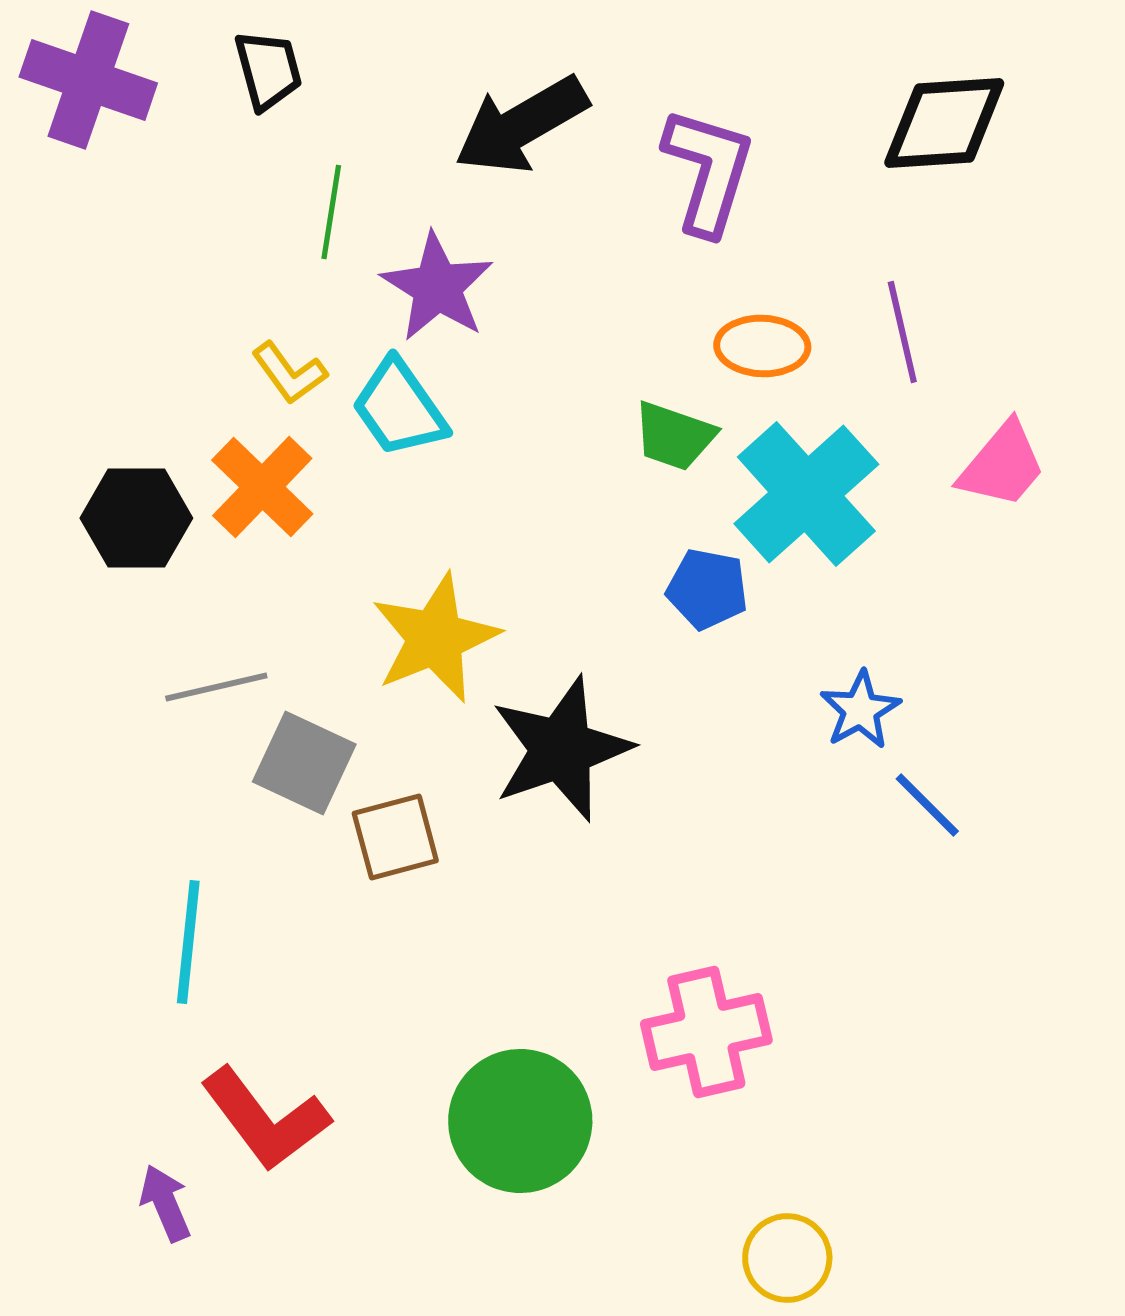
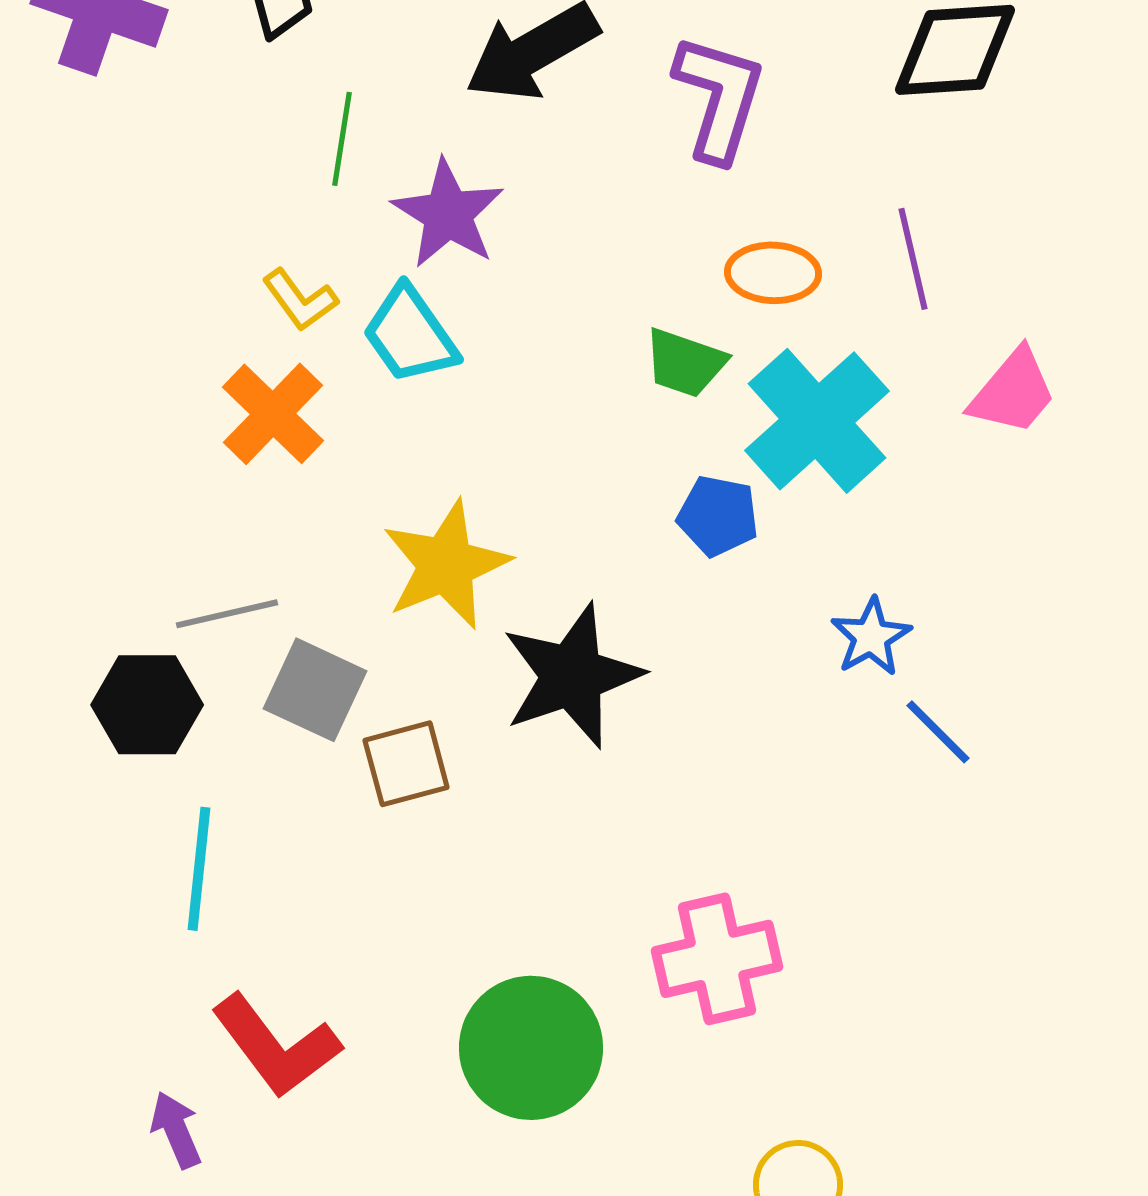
black hexagon: (136, 518) -> (147, 705), moved

